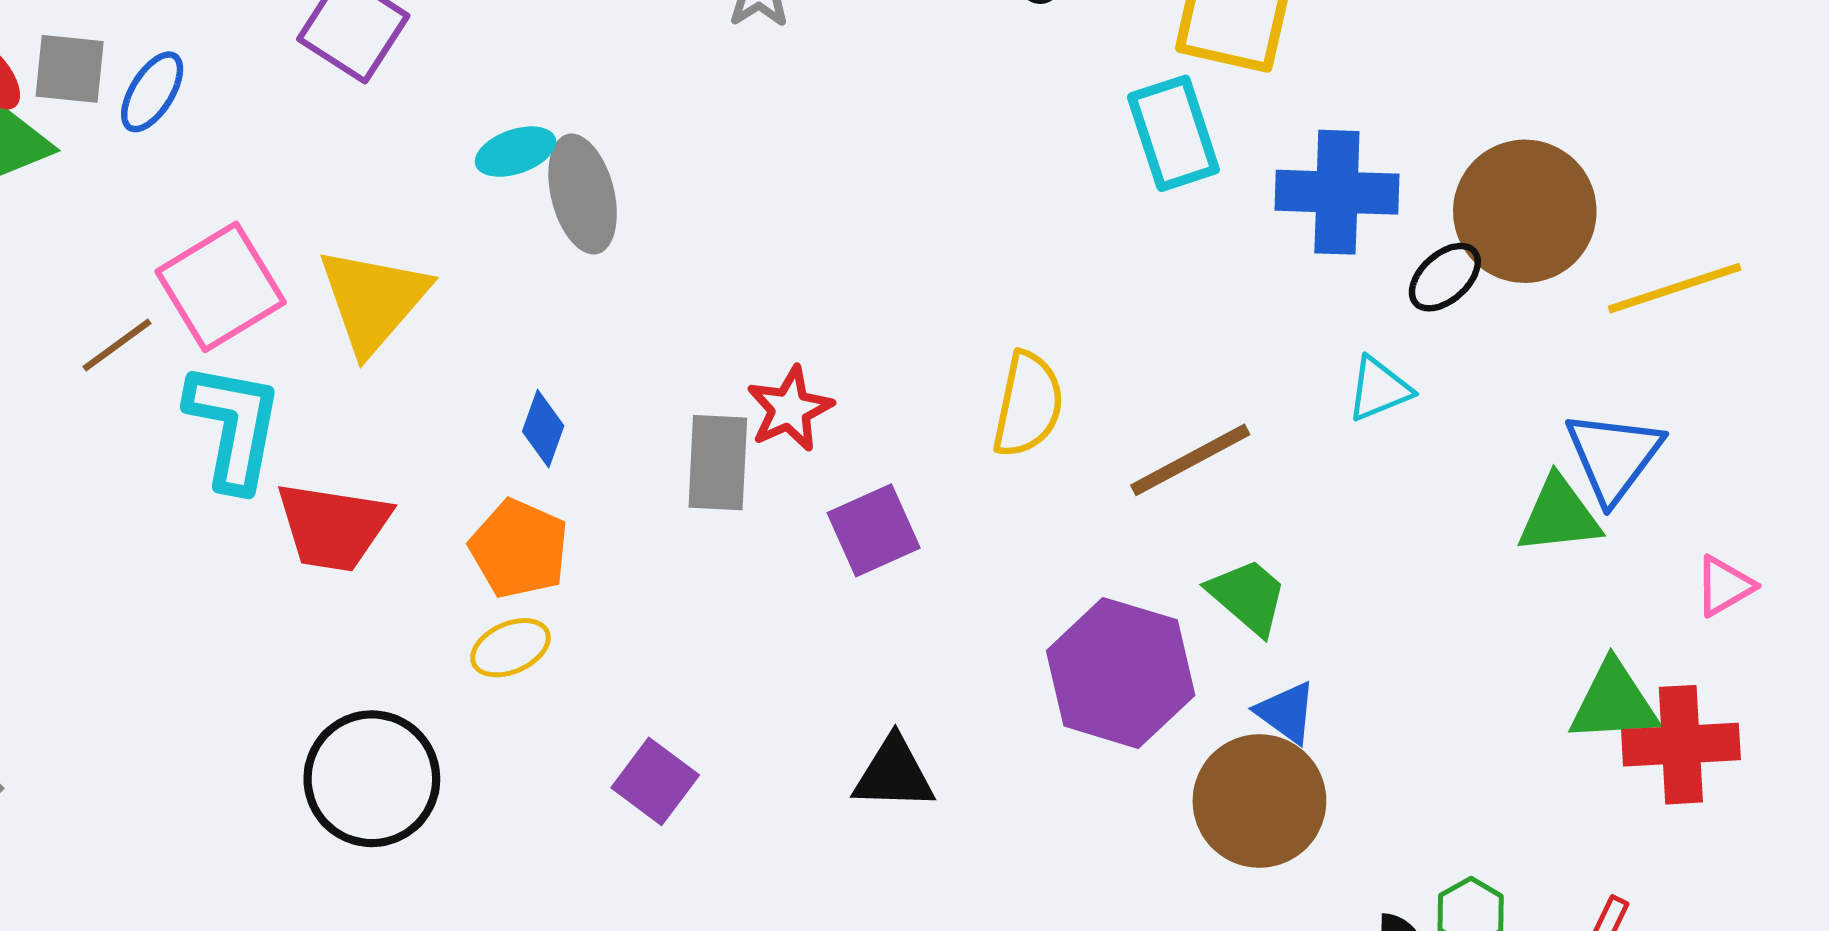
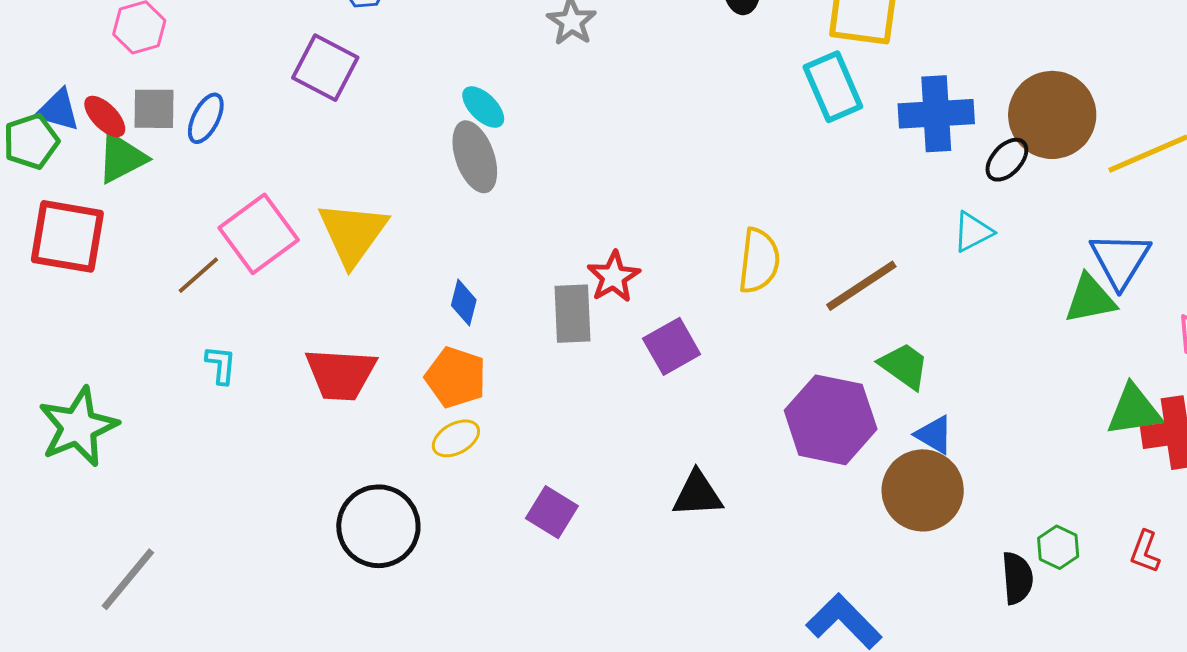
cyan ellipse: (515, 152) -> (483, 107), moved, turned 69
cyan L-shape: (234, 426) -> (221, 365), moved, size x0.5

